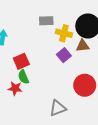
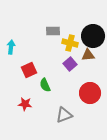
green semicircle: (23, 77) -> (45, 85), moved
red star: (15, 88) -> (25, 104), moved

